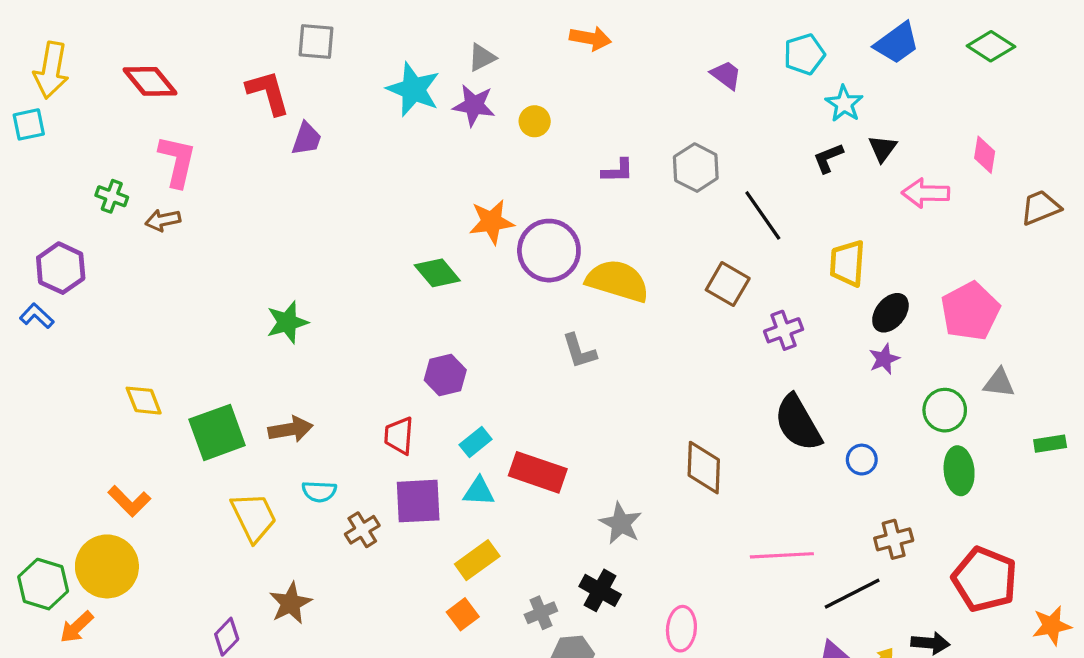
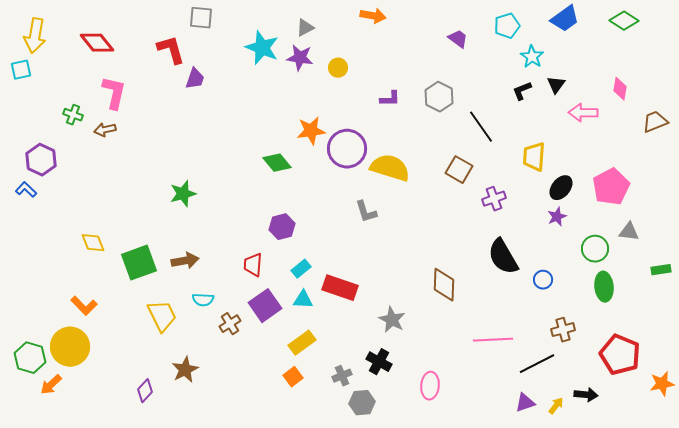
purple square: (418, 501) -> (265, 306), turned -32

